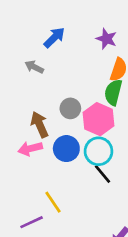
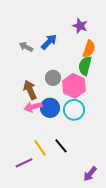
blue arrow: (54, 37) -> (49, 42), moved
pink arrow: (30, 149) -> (33, 107), moved
black line: (102, 174) -> (61, 146), moved

